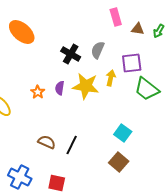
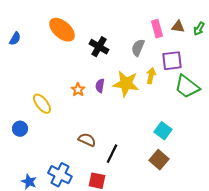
pink rectangle: (116, 17) -> (157, 29), moved
black cross: (71, 54) -> (99, 47), moved
black line: (72, 145) -> (112, 154), moved

